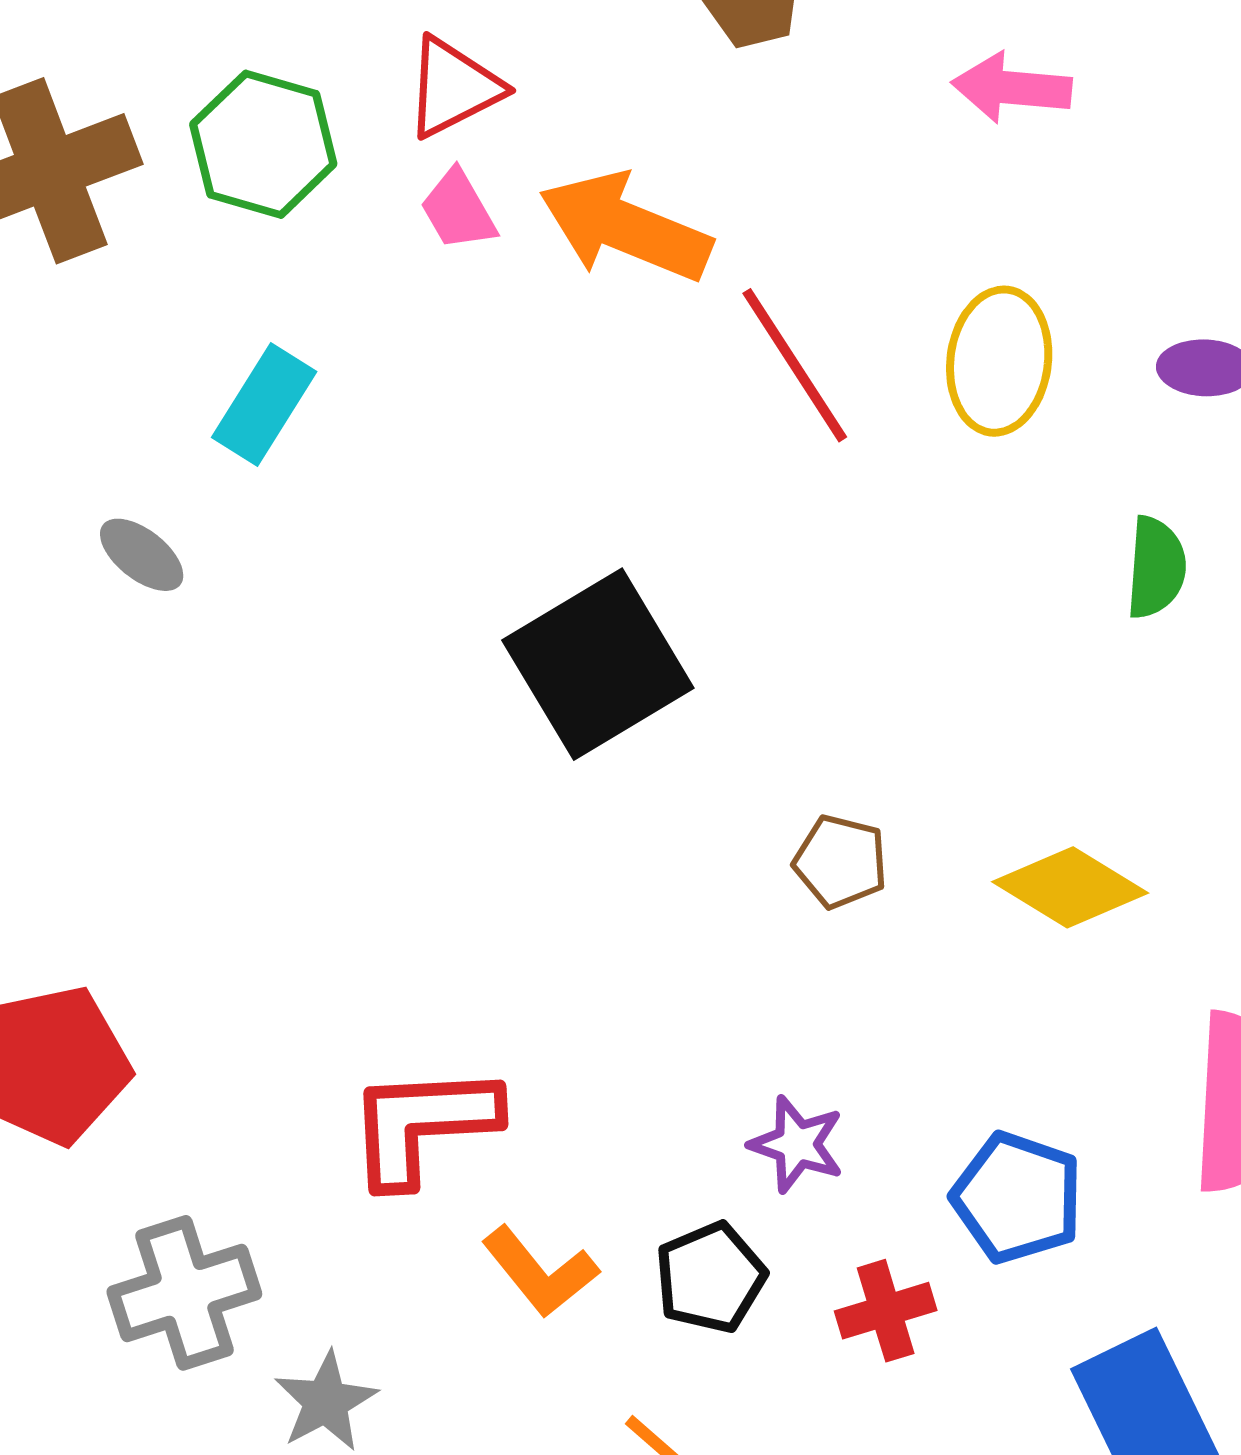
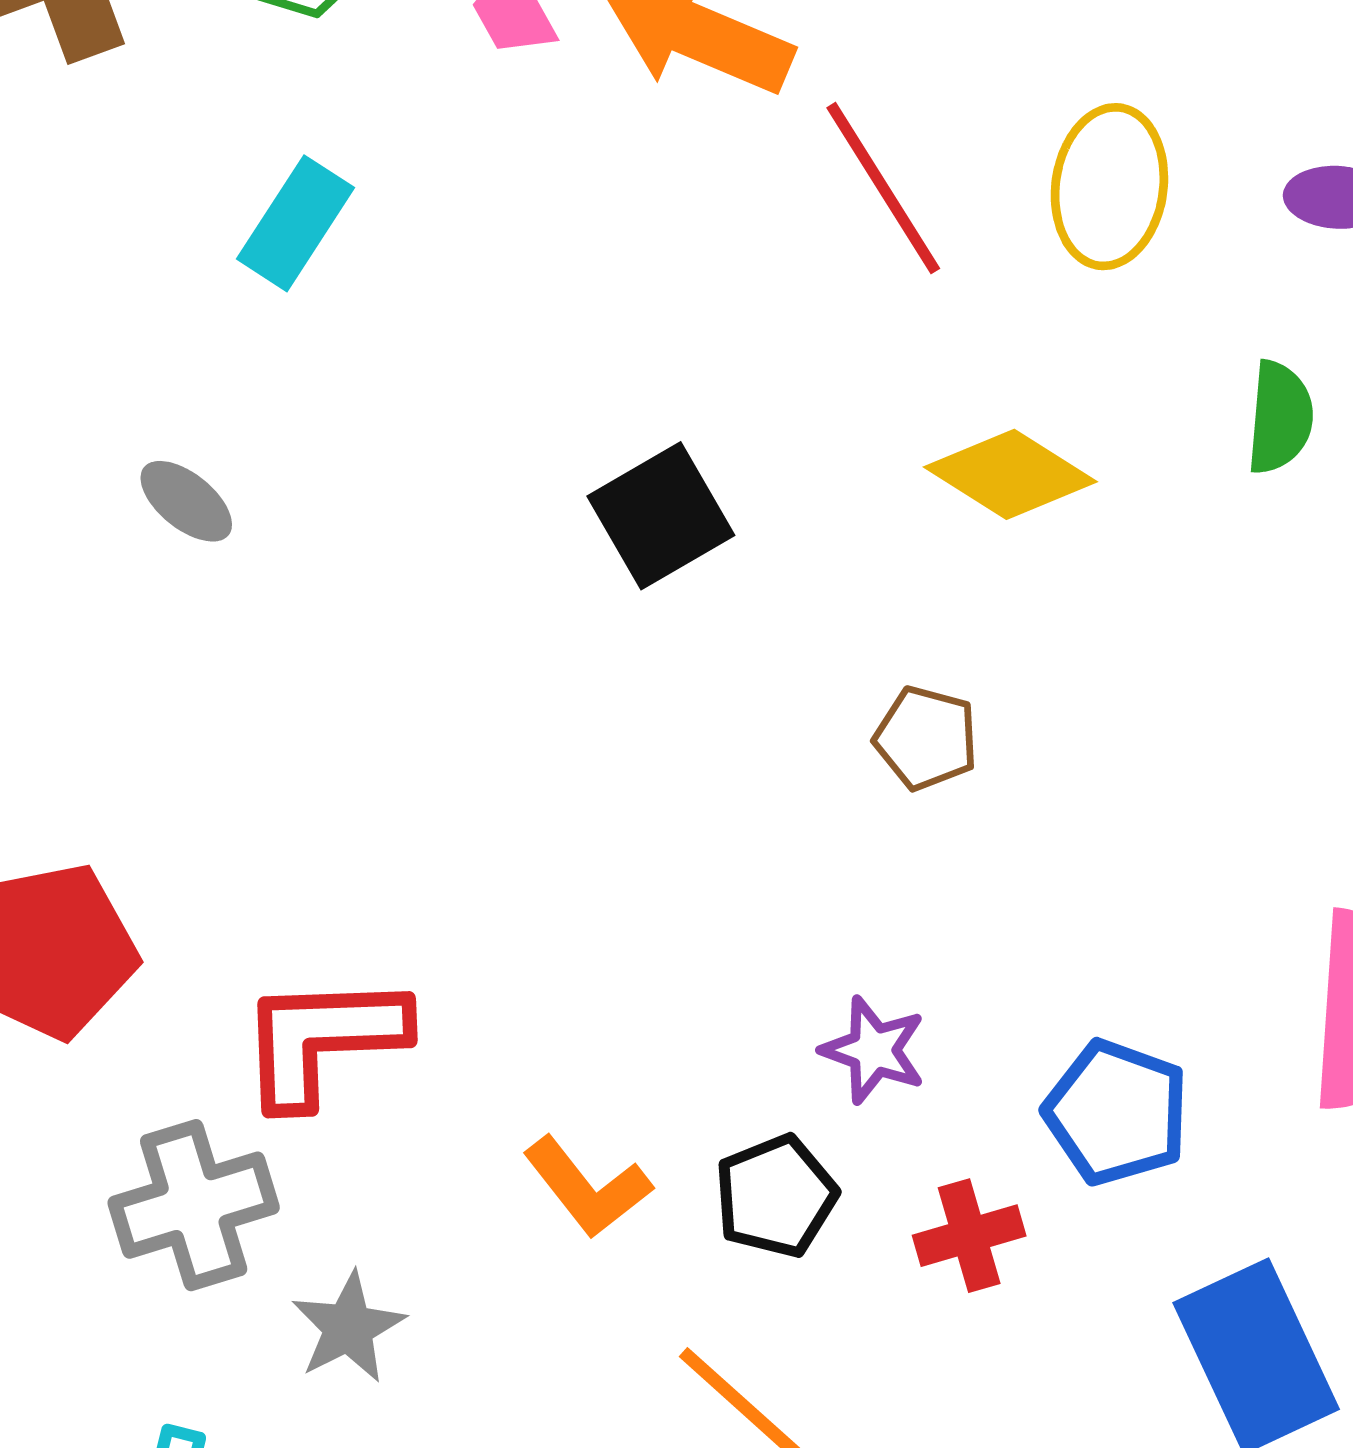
gray ellipse: (142, 555) -> (186, 501), moved
black square: (598, 664) -> (661, 516), size x0.7
yellow diamond: (1070, 887) -> (1010, 474), moved
red L-shape: (423, 1125) -> (322, 1040), moved

